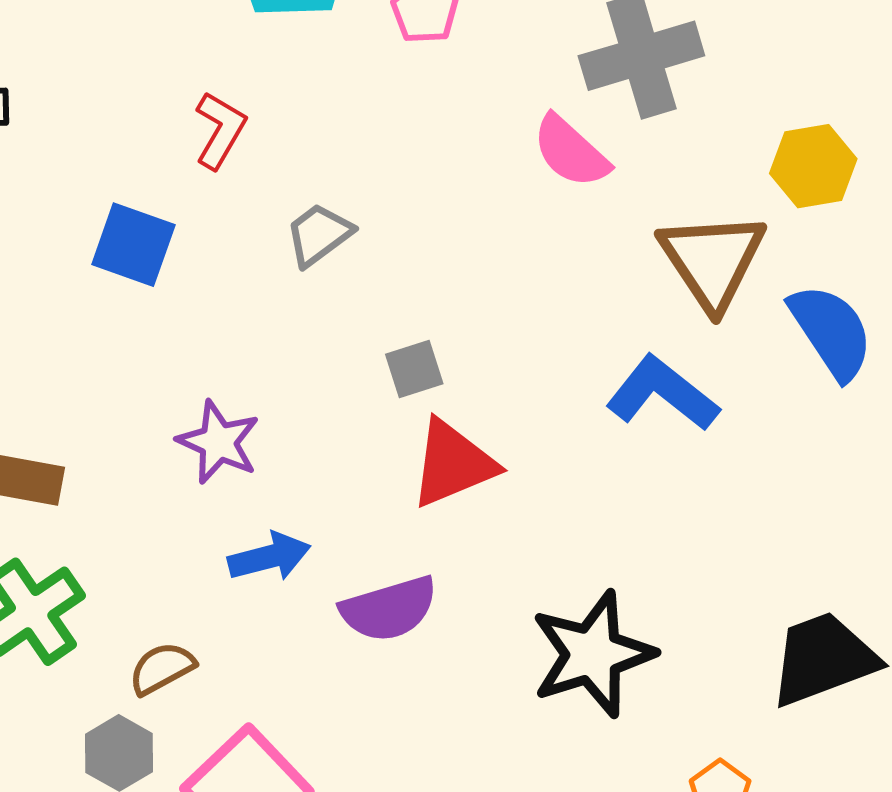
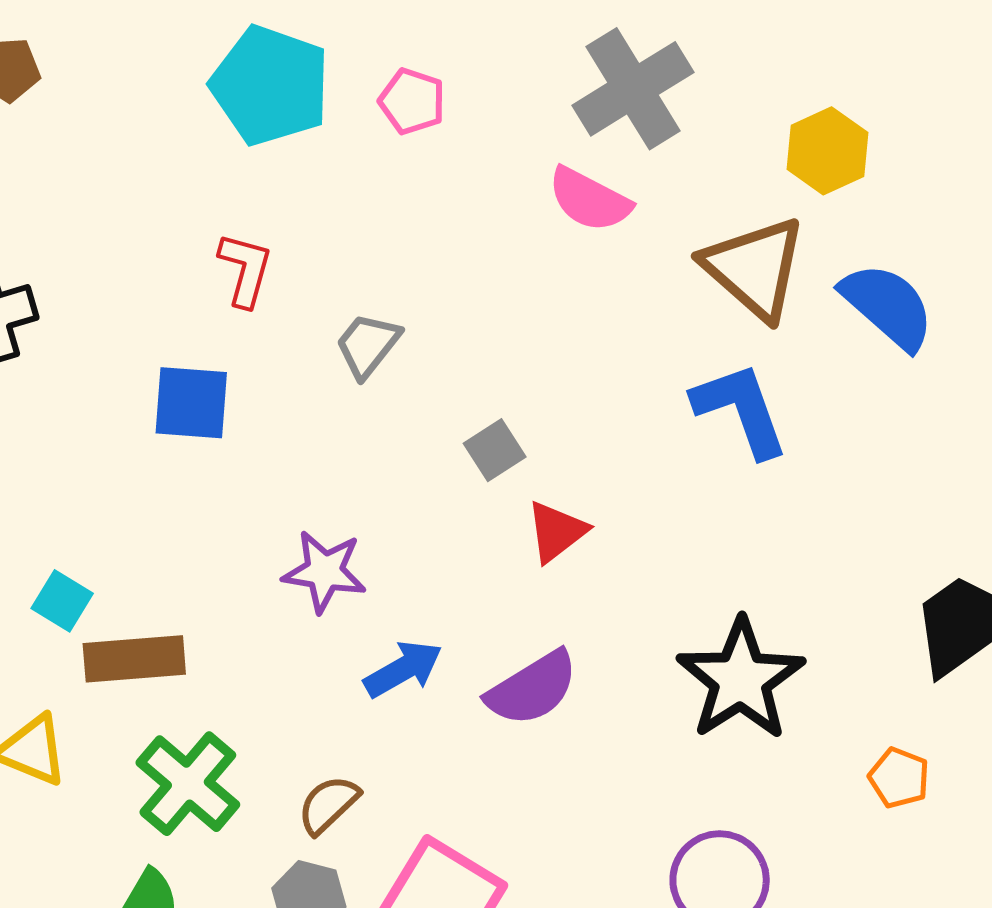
blue L-shape: (662, 393) -> (741, 410), turned 47
red triangle: (453, 464) -> (556, 532), size x0.7

